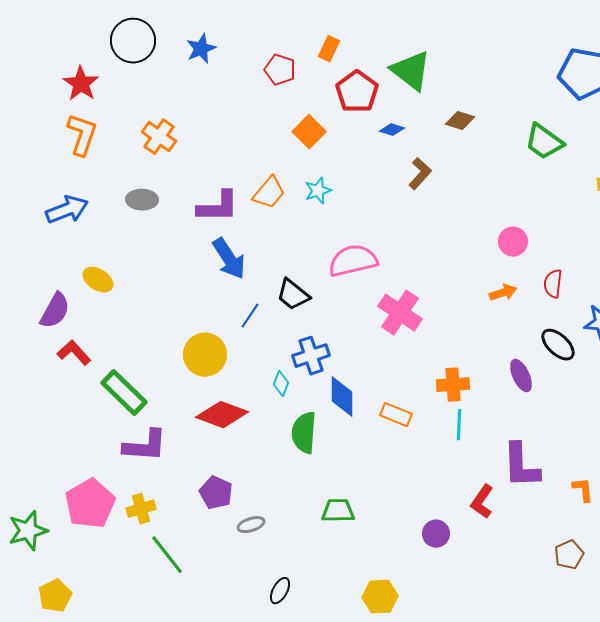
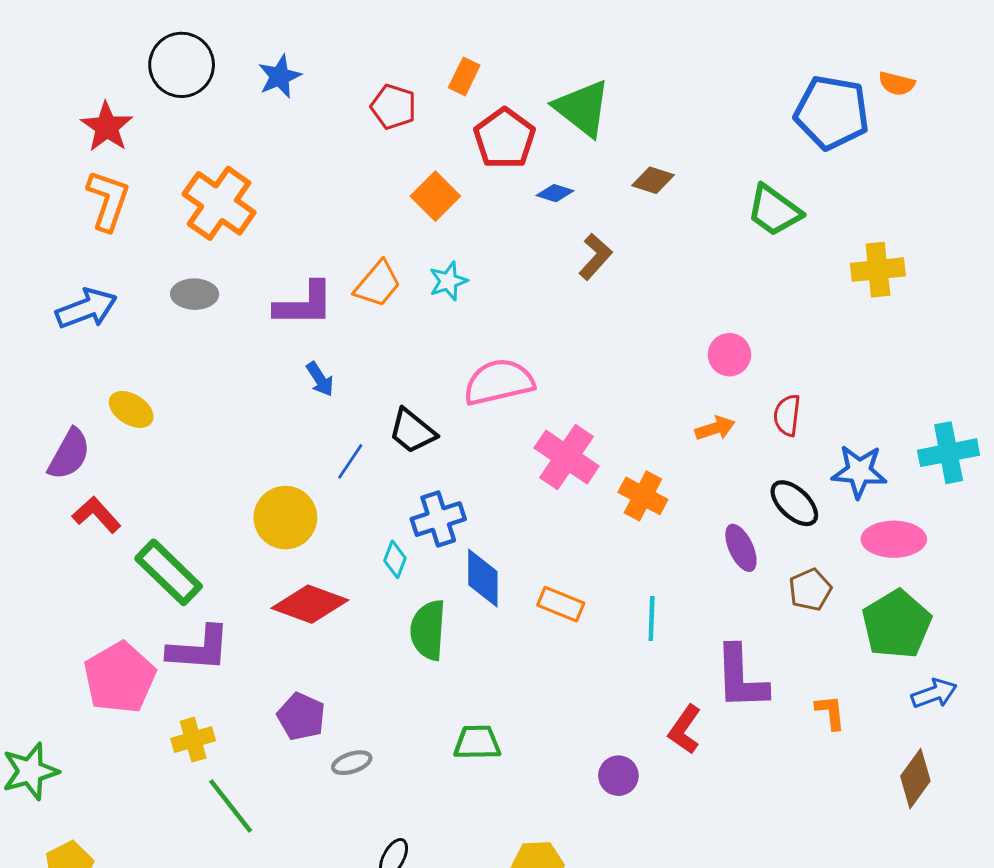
orange cross: (159, 137) -> (219, 203), size x1.4
blue arrow: (229, 259) -> (320, 379), size x0.6
orange cross: (453, 385) -> (643, 496), moved, turned 32
pink pentagon: (90, 504) -> (120, 678), moved
brown pentagon: (569, 555) -> (810, 590), moved

